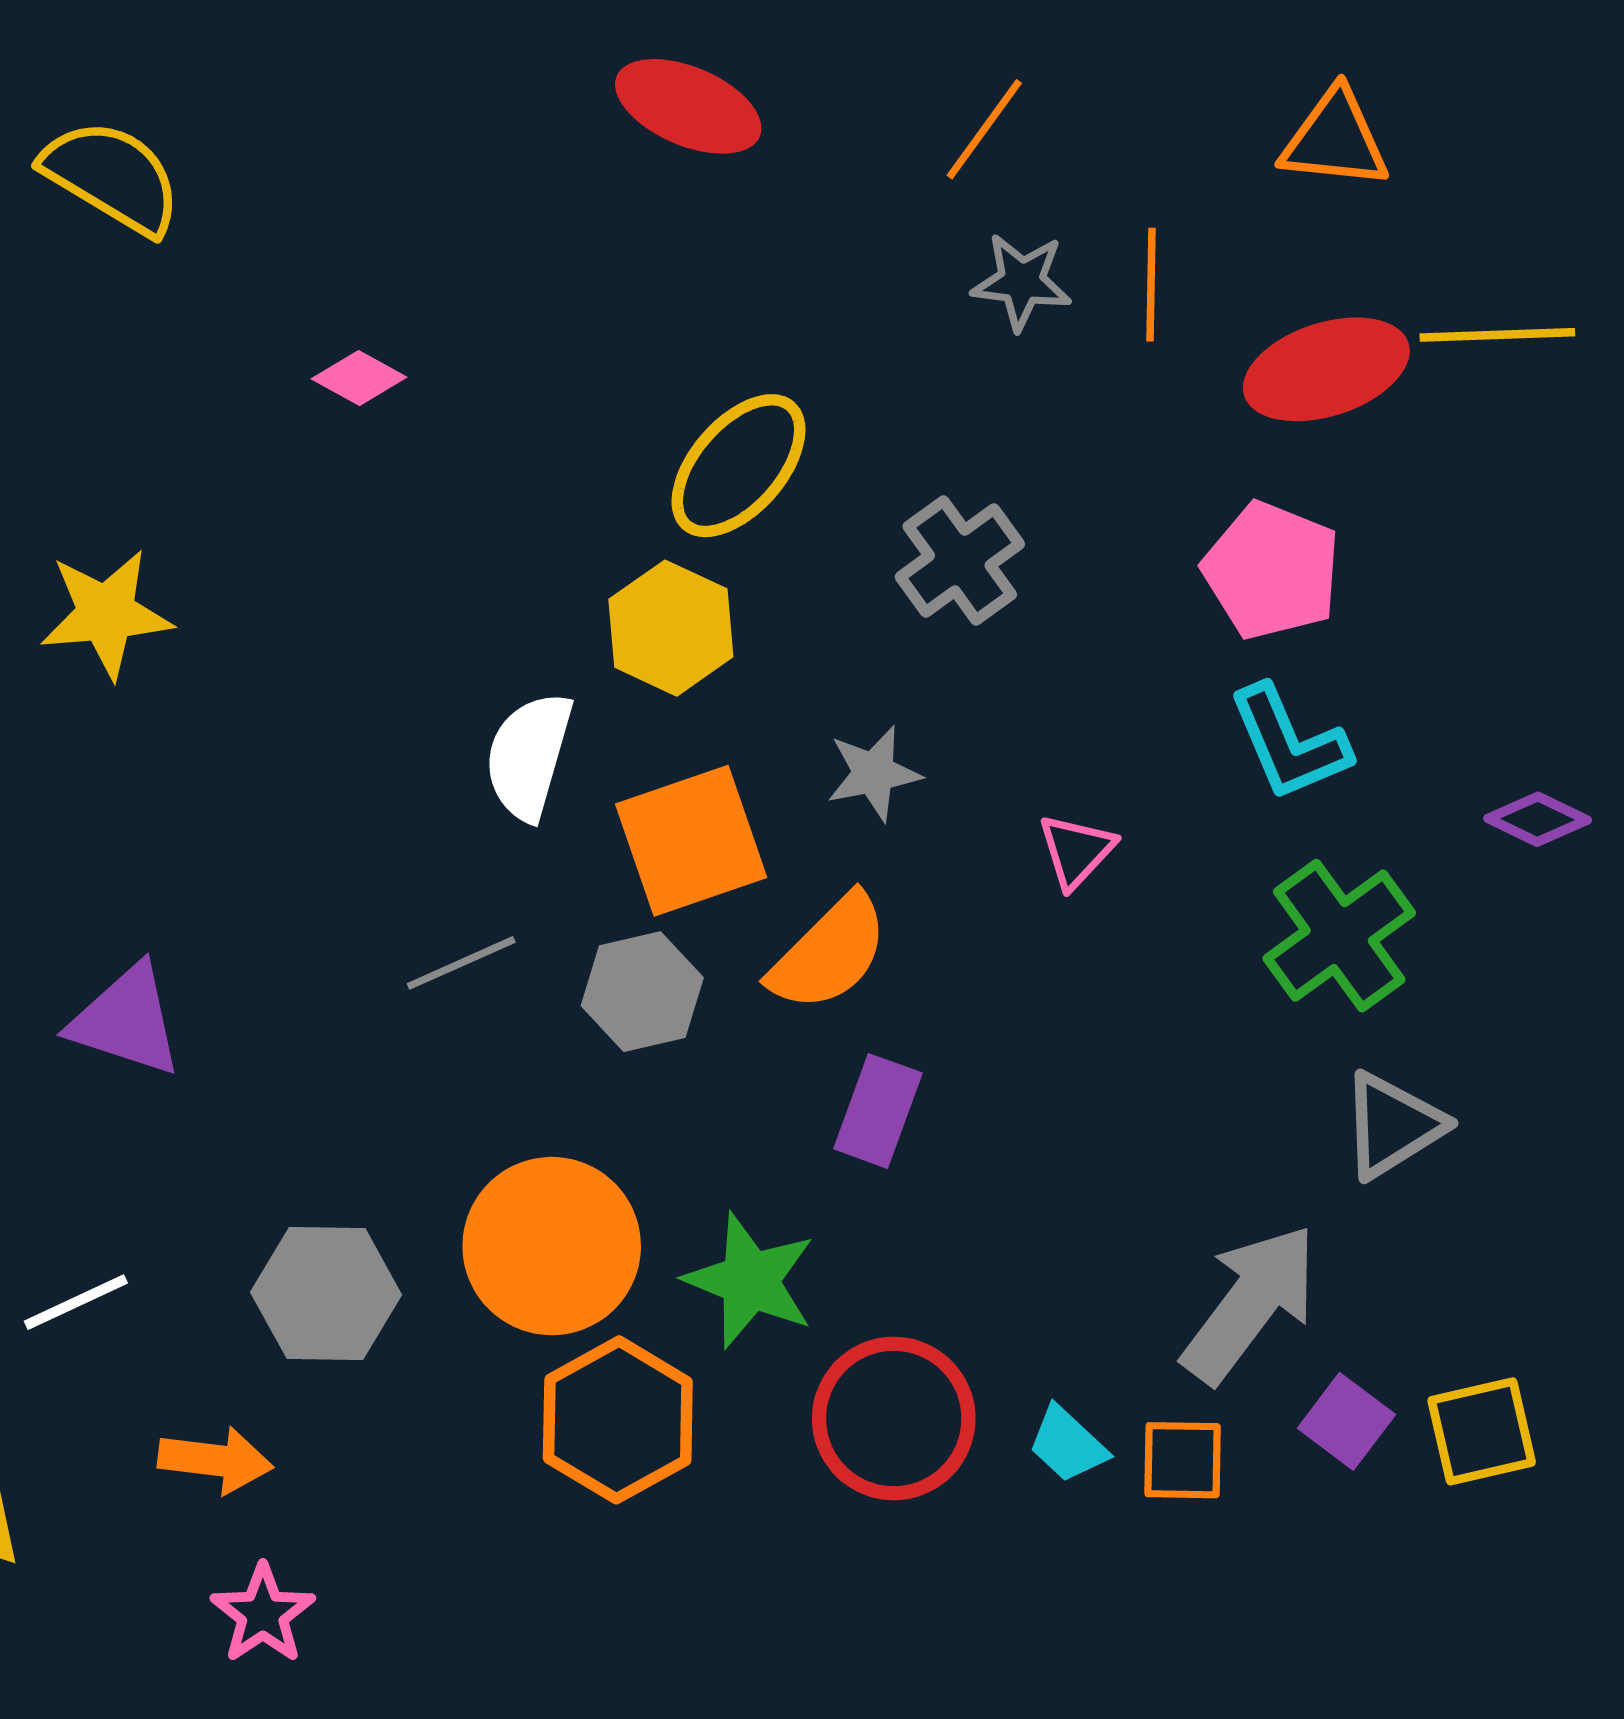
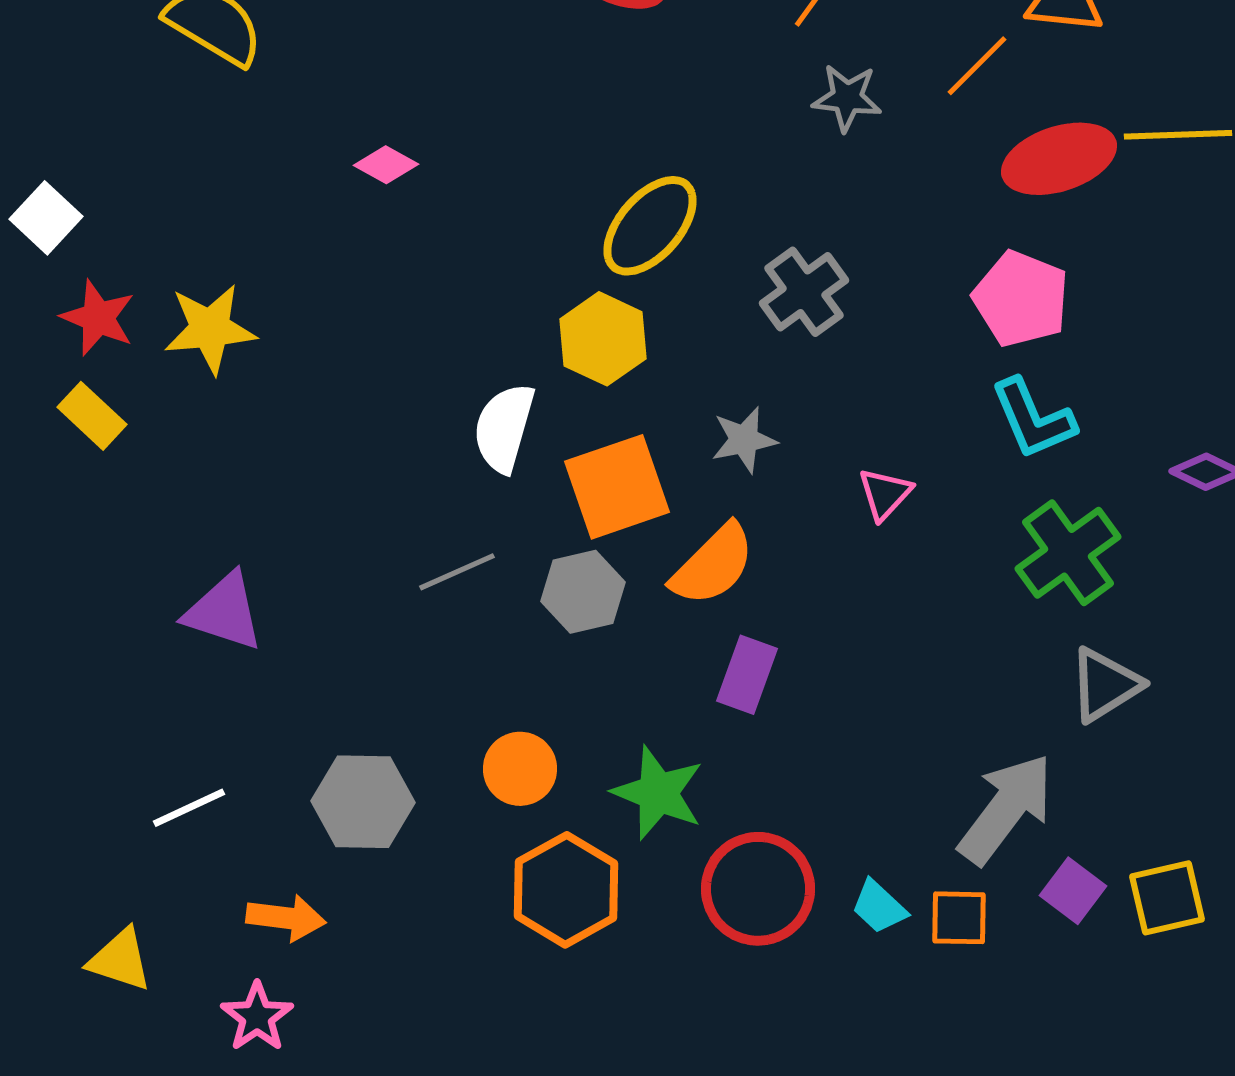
orange line: (1151, 285) -> (977, 66), moved, turned 44
orange circle: (552, 1246) -> (520, 769), size x0.6
pink star: (263, 1614) -> (257, 1017), moved

